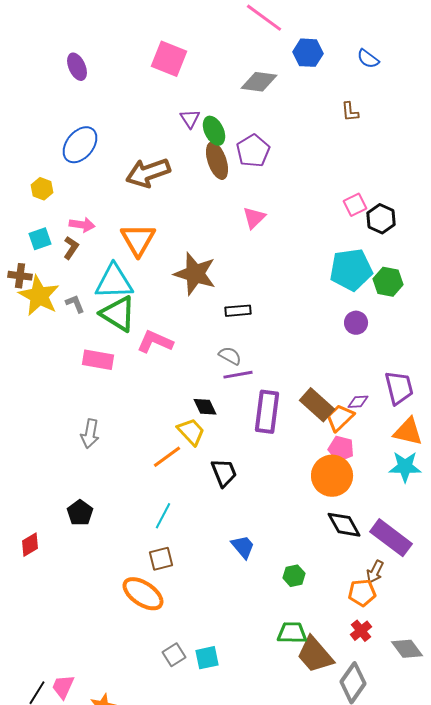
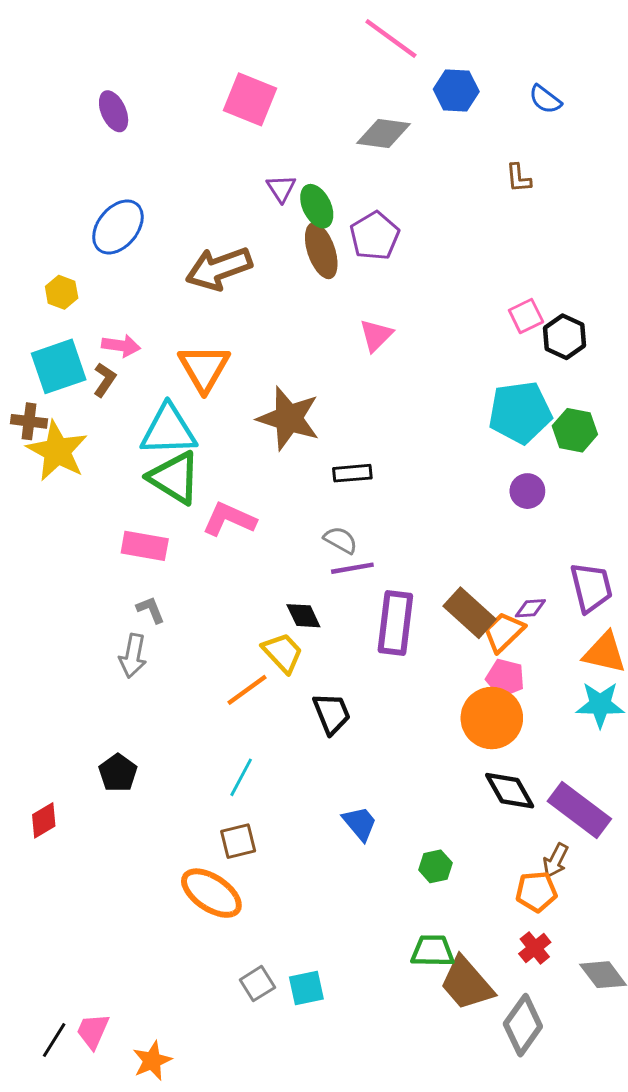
cyan square: (40, 239) -> (59, 366), size x1.6
gray L-shape: (75, 304) -> (151, 610), moved

